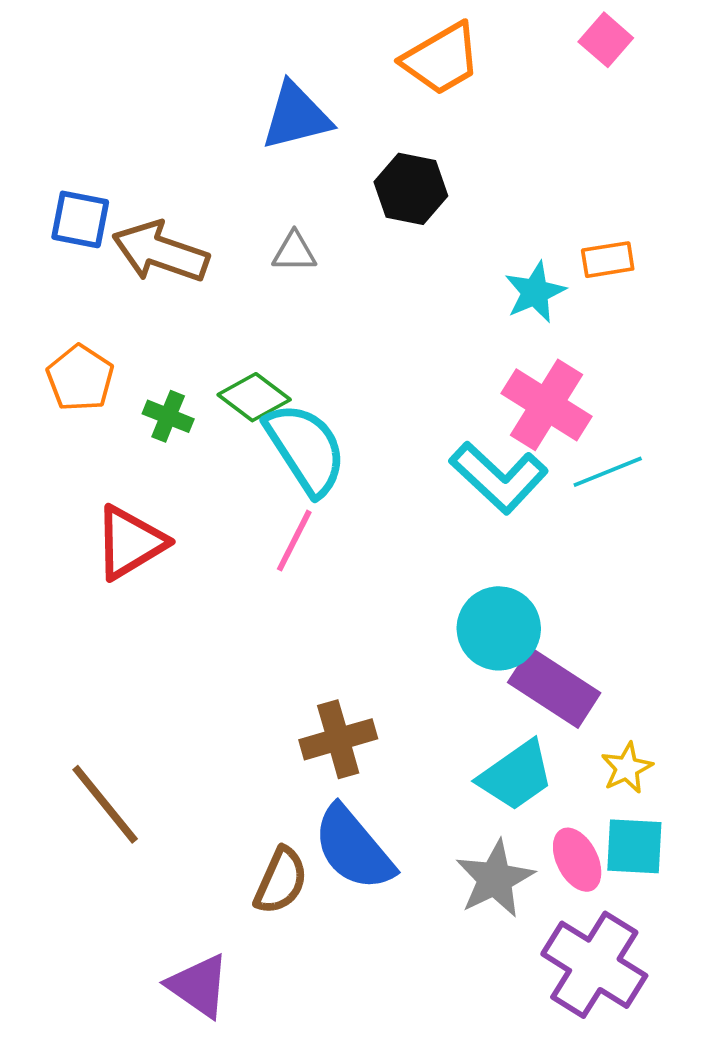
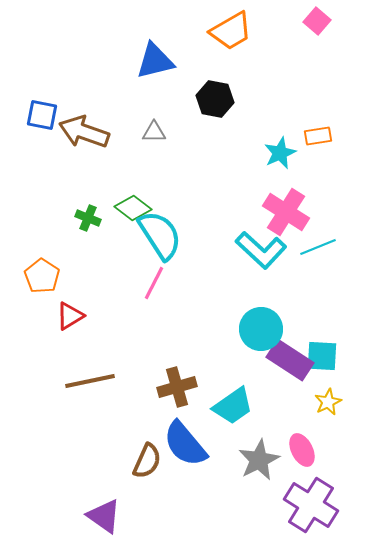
orange pentagon: (80, 378) -> (42, 276), moved
red triangle: (130, 542) -> (70, 316), moved, size x0.7
cyan trapezoid: (516, 776) -> (233, 406), moved
brown line: (105, 804) -> (90, 381), moved, turned -63
cyan square: (634, 846) -> (322, 356), moved

